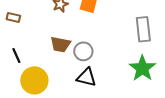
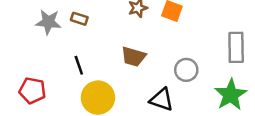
gray circle: (83, 51) -> (186, 70), moved

